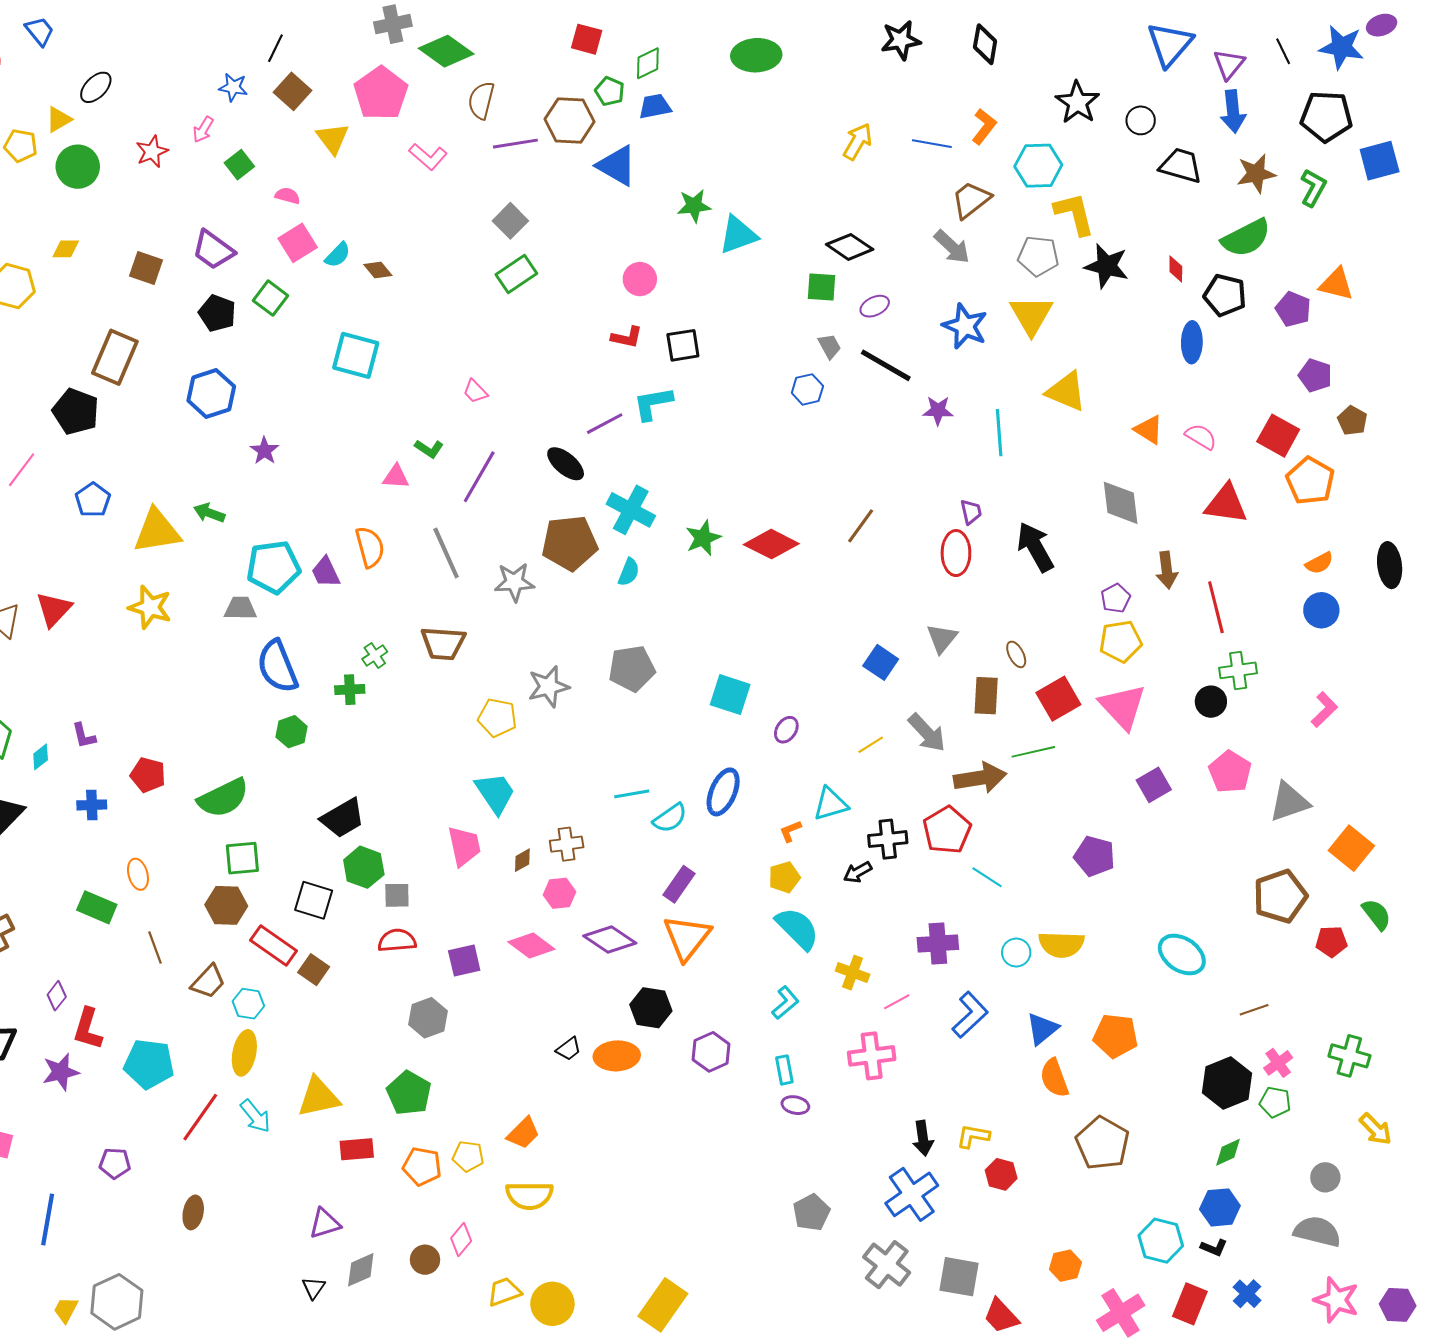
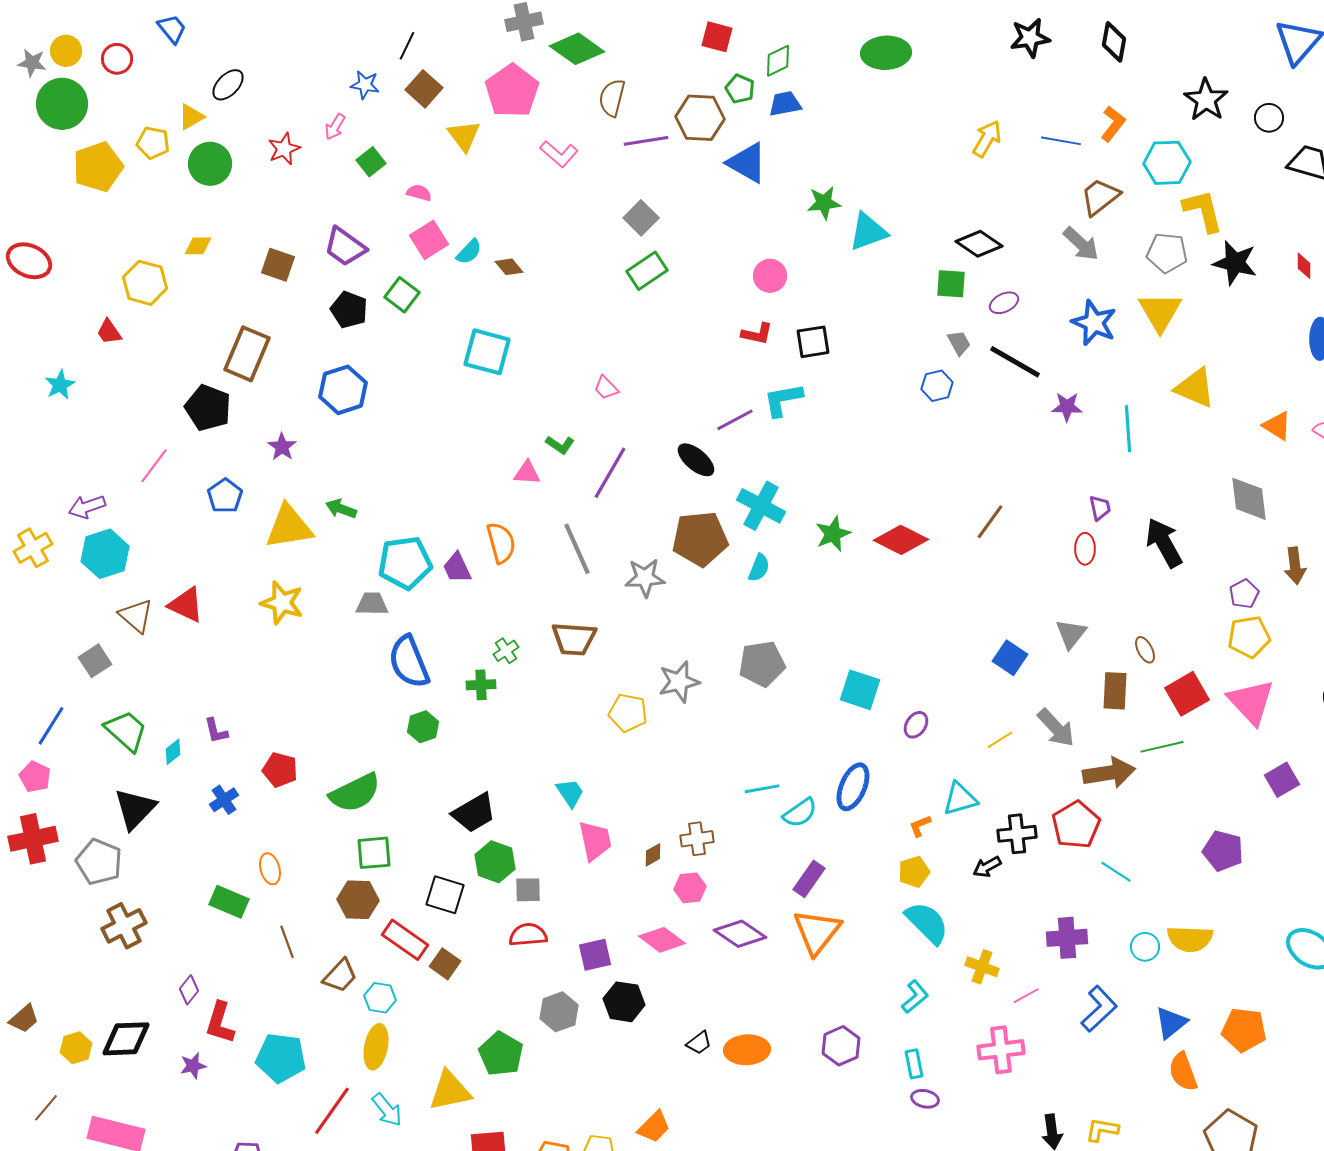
purple star: (264, 451) -> (282, 447), moved
red ellipse: (956, 553) -> (1085, 549), size x0.7
red triangle: (54, 609) -> (186, 605), turned -48
cyan trapezoid: (495, 793) -> (570, 793), moved, size x0.7
blue cross: (92, 805) -> (224, 800), turned -32
black hexagon: (651, 1008) -> (624, 1002), moved
purple star: (61, 1072) -> (193, 1066), size x0.7
green pentagon: (409, 1093) -> (501, 1054), moved

